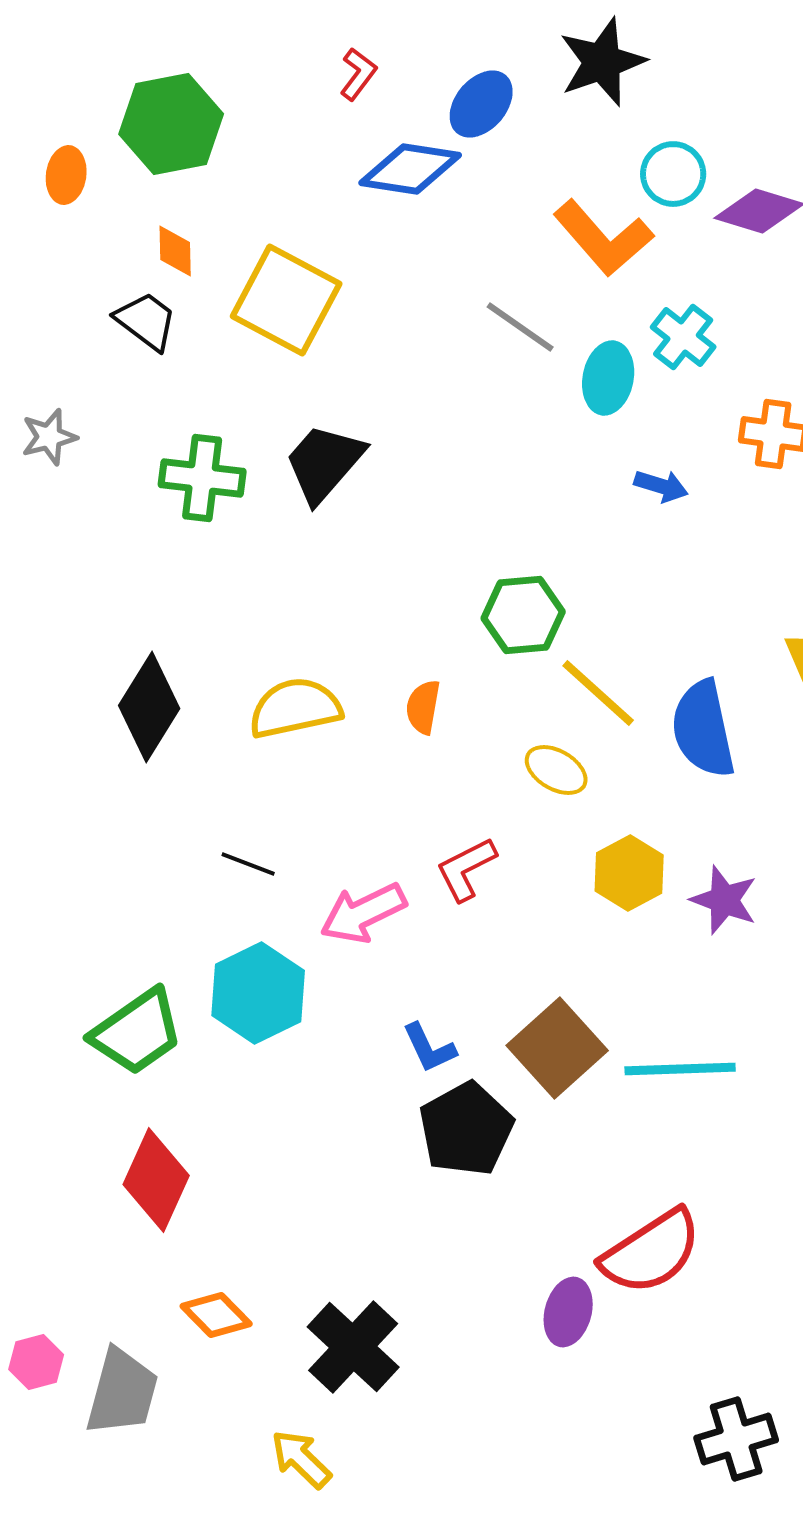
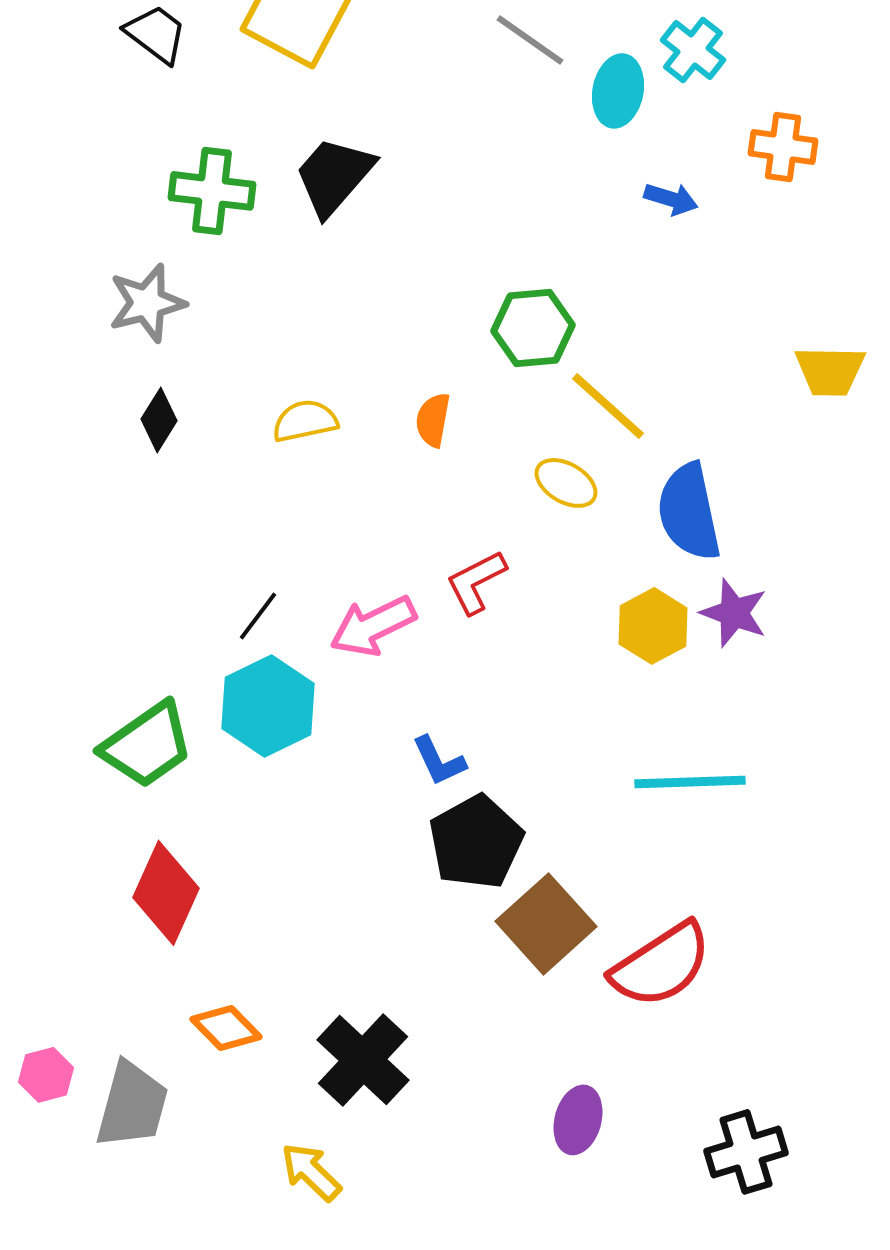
gray star: (49, 437) -> (147, 303), moved, size x1.4
black diamond: (149, 707) -> (159, 420), size x0.6
yellow semicircle: (295, 708) -> (305, 421), size x0.7
blue semicircle: (703, 729) -> (689, 512), moved
black line: (248, 864) -> (258, 616), moved, turned -74
yellow hexagon: (629, 873) -> (653, 626), moved
brown square: (557, 1048) -> (546, 924), moved
purple ellipse: (568, 1312) -> (578, 1120), moved

